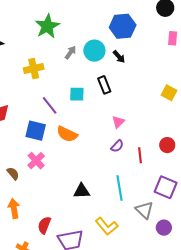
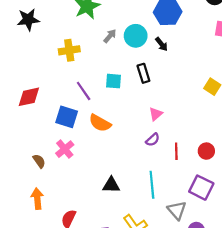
red circle: (167, 145) -> (206, 151), moved

